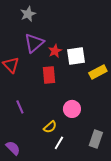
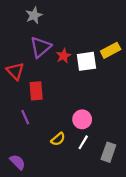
yellow rectangle: (98, 72) -> (111, 50), moved
red rectangle: (49, 75) -> (36, 91), moved
white line: (59, 143) -> (83, 142), moved

